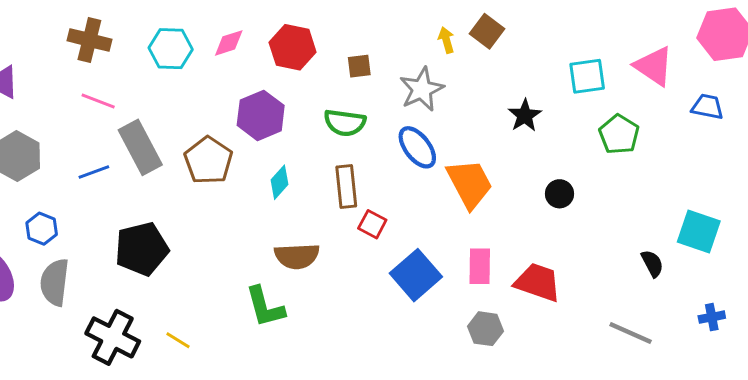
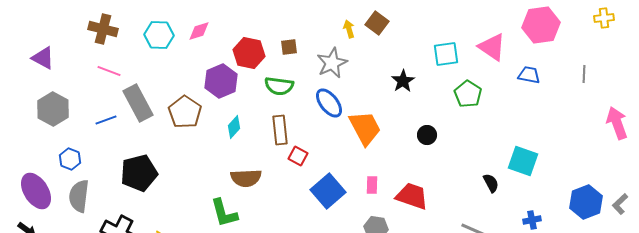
red hexagon: (293, 47) -> (249, 53), moved
pink rectangle: (480, 266) -> (372, 185), size x0.7

